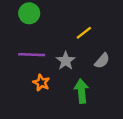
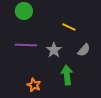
yellow line: (84, 33) -> (69, 27), turned 64
orange star: (41, 83) -> (34, 85), moved

